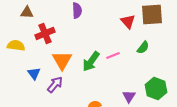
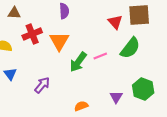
green semicircle: (143, 47) -> (130, 48), size x1.6
orange triangle: (62, 60) -> (59, 41), moved
blue triangle: (34, 73) -> (10, 74), moved

